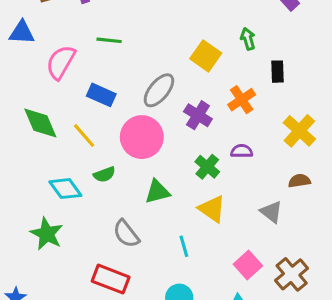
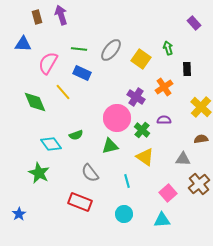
gray ellipse: (159, 90) -> (111, 50), moved
blue rectangle: (101, 95) -> (82, 73), moved
yellow line: (84, 136) -> (63, 92), moved
pink circle: (142, 137) -> (117, 118), moved
gray triangle: (271, 212) -> (183, 159), turned -35
brown cross: (292, 274) -> (199, 184), moved

